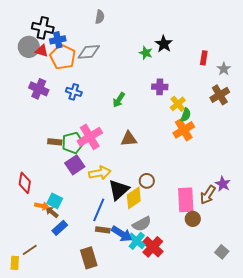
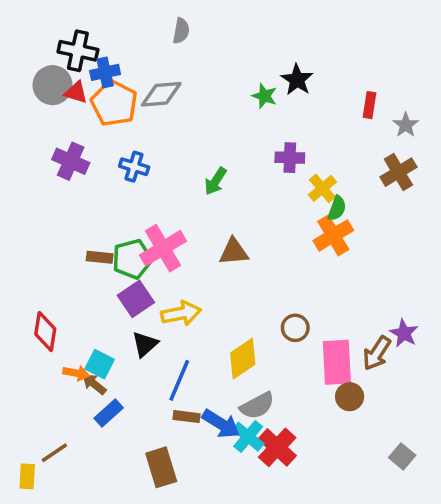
brown circle: (147, 181) -> (295, 328), moved
black triangle: (119, 190) -> (145, 344), moved, size x0.7

